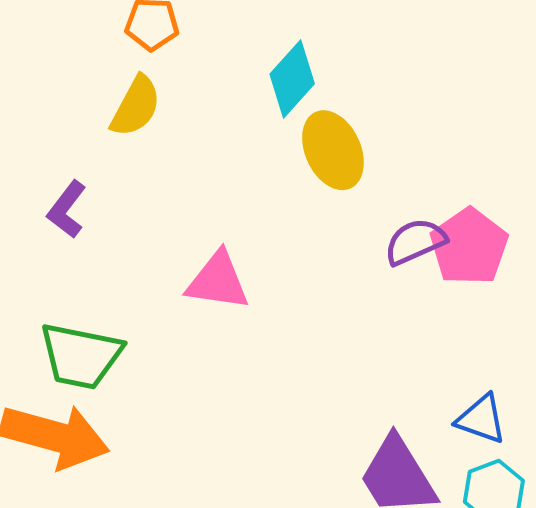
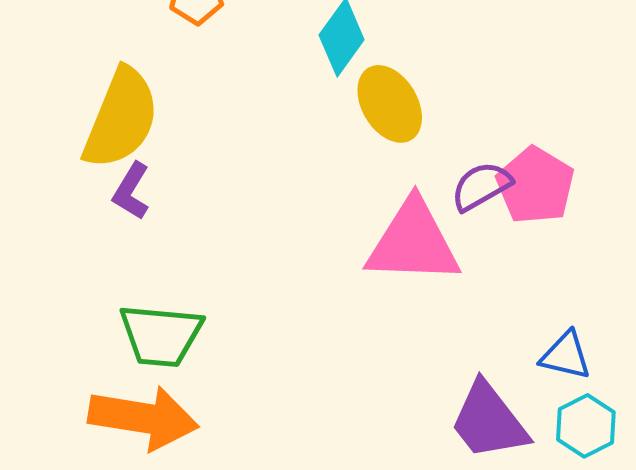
yellow semicircle: (136, 106) -> (121, 118), moved, size x1.6
pink triangle: (218, 281) -> (413, 242), moved, size x1.5

